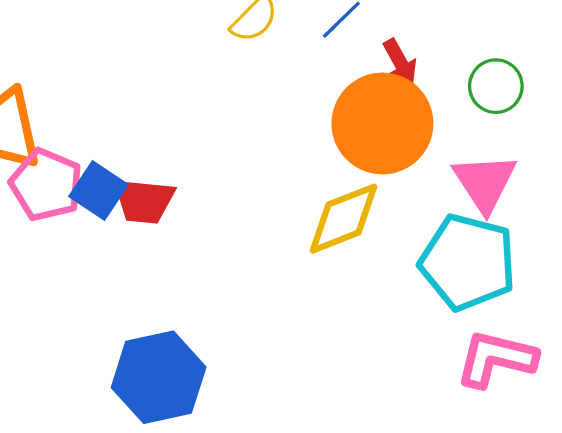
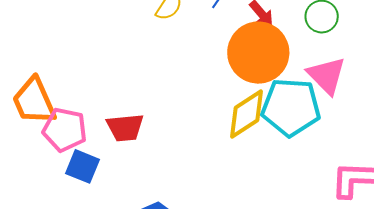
blue square: (98, 191) -> (83, 166), moved
cyan pentagon: (468, 262) -> (291, 107), moved

